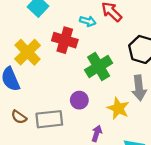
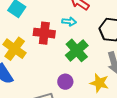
cyan arrow: (88, 21) -> (69, 22), moved

